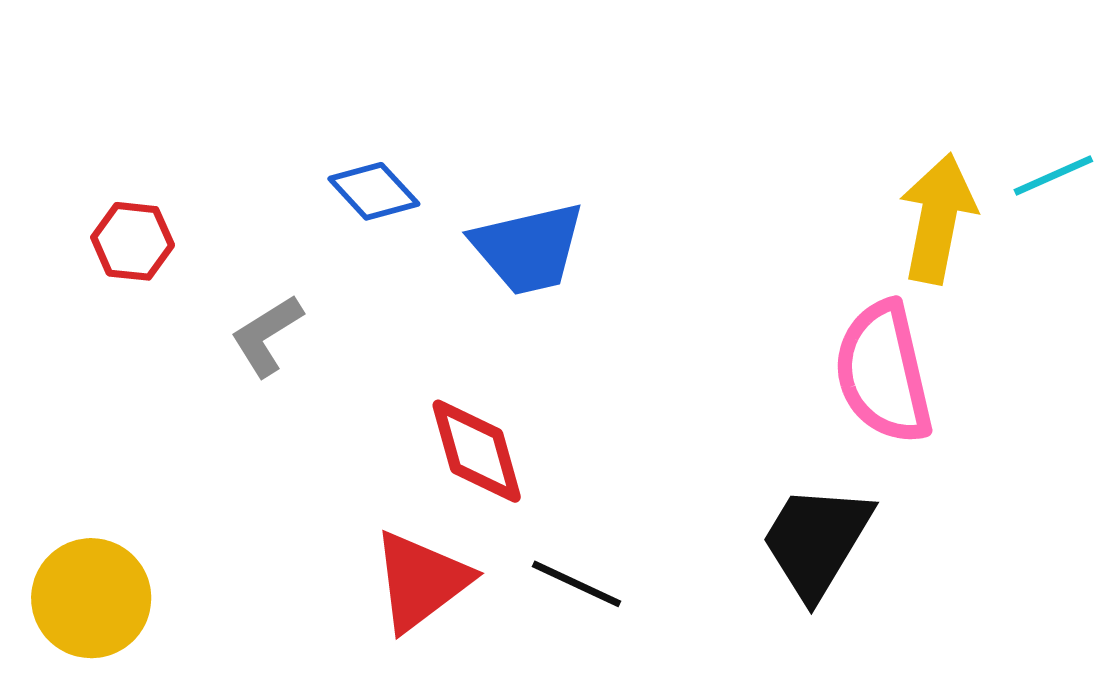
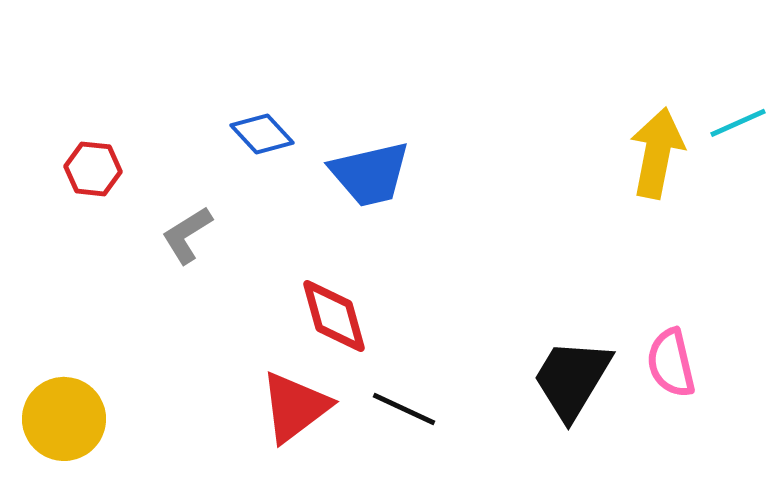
pink semicircle: (883, 373) -> (671, 363), moved, size x0.7

